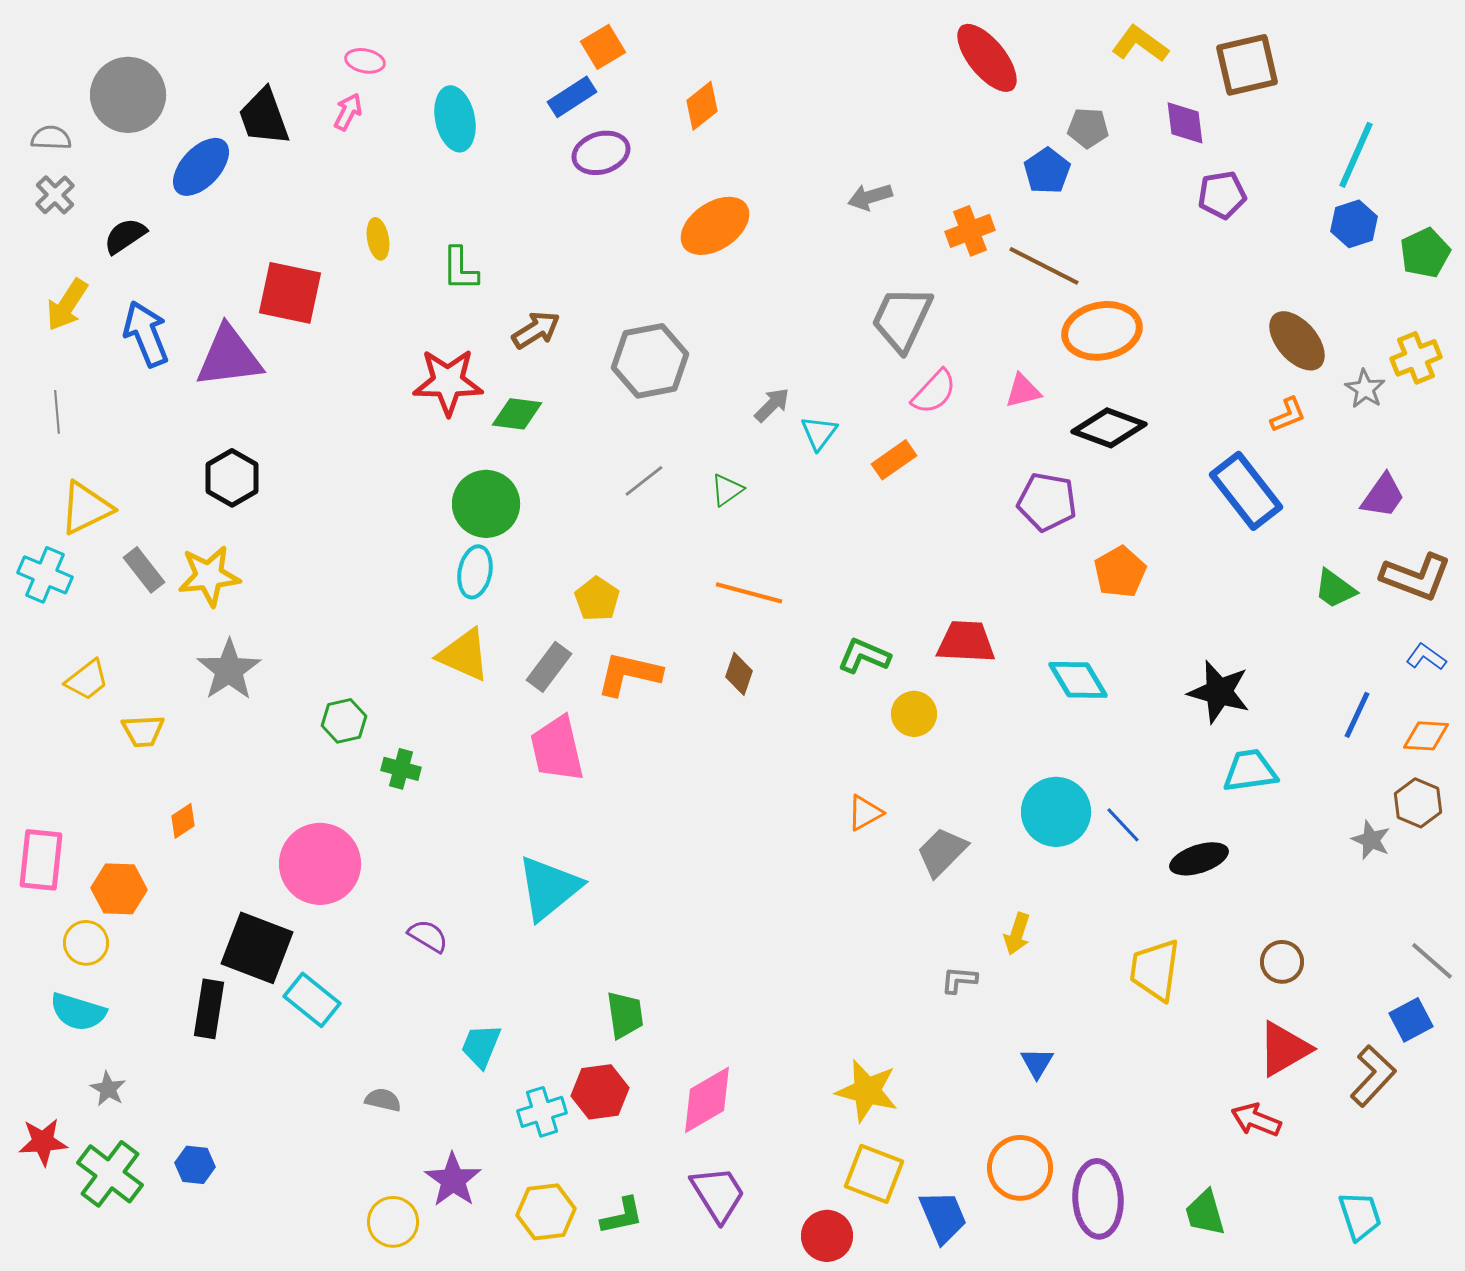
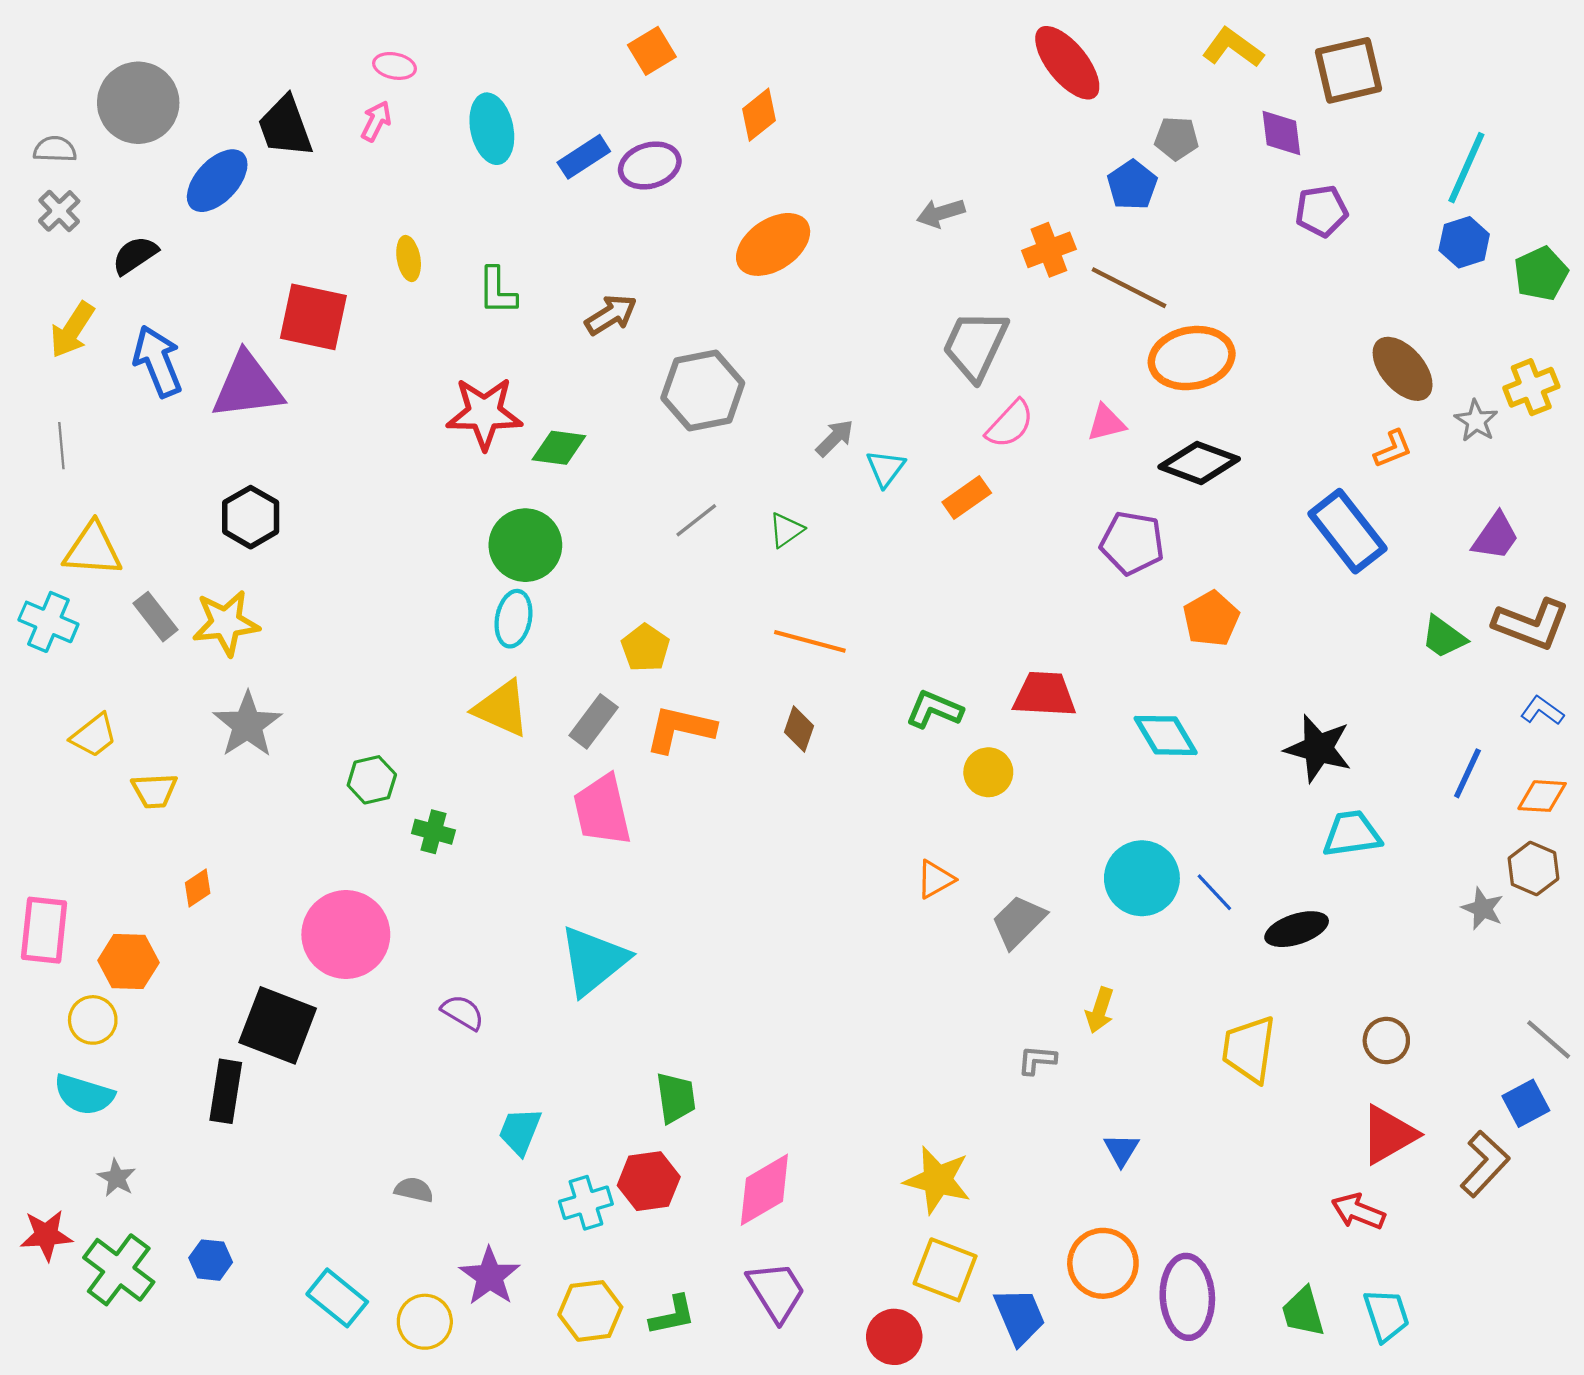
blue rectangle: (572, 97) -> (584, 157), moved
brown arrow: (536, 330) -> (611, 315), moved
yellow triangle: (86, 508) -> (93, 549), turned 30
cyan rectangle: (312, 1000) -> (337, 1298), moved
cyan trapezoid: (1360, 1216) -> (1386, 1315), moved

